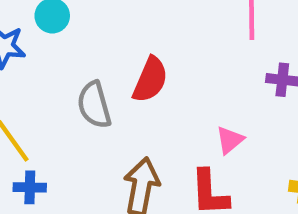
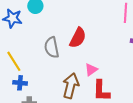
pink triangle: (230, 140) -> (91, 70), moved

